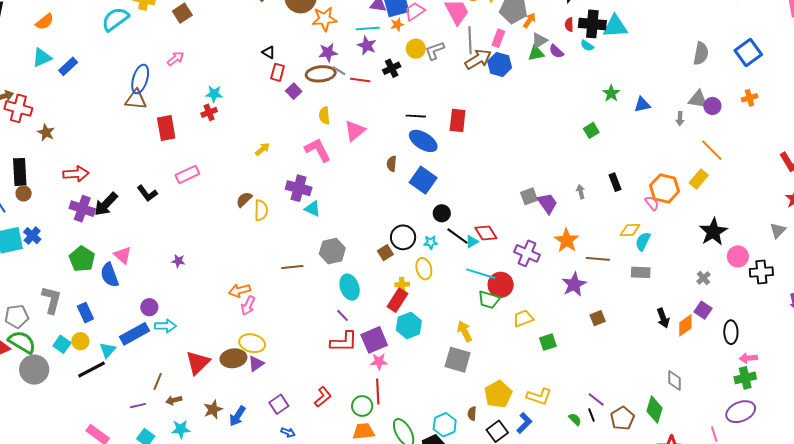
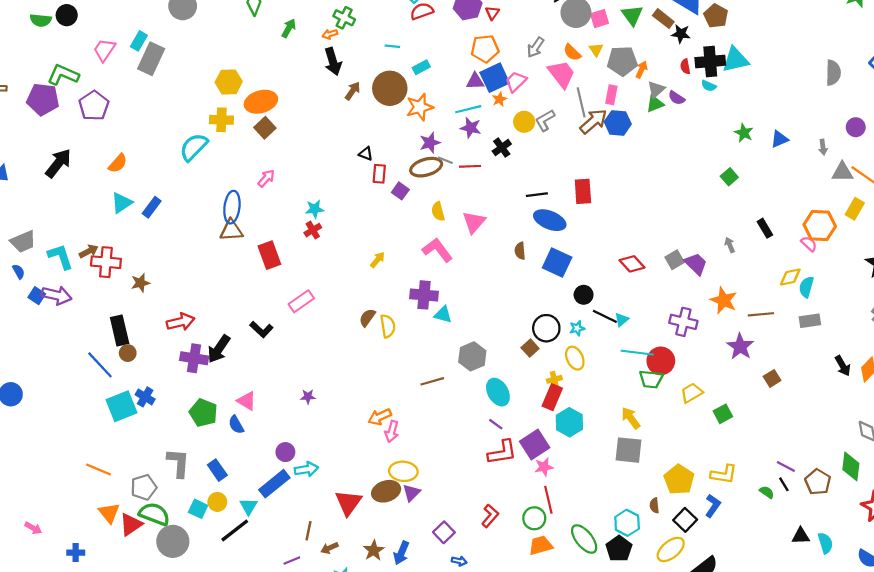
gray triangle: (698, 99) -> (842, 172), moved
brown star: (46, 132) -> (140, 283), turned -30
red diamond: (486, 233) -> (632, 264), moved
blue semicircle: (109, 275) -> (236, 425), size x0.7

